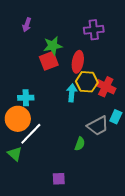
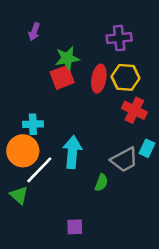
yellow hexagon: (87, 82) -> (125, 77), moved
cyan arrow: (72, 93) -> (72, 152), moved, size x1.4

